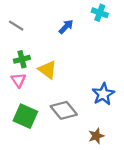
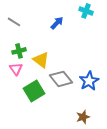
gray diamond: (64, 110) -> (61, 79), moved
green square: (25, 116) -> (34, 91), moved, turned 35

